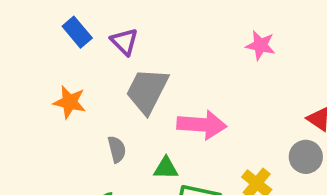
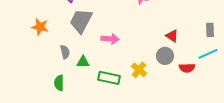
pink arrow: (202, 125) -> (110, 39), size x0.7
green triangle: (166, 168) -> (83, 62), moved

